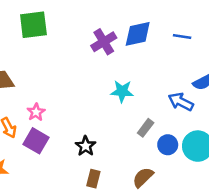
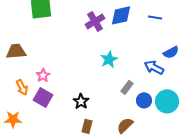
cyan star: (122, 91) -> (109, 59), turned -30

